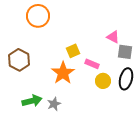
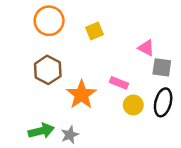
yellow square: (73, 51) -> (94, 31), moved
brown hexagon: (19, 60) -> (48, 70), moved

